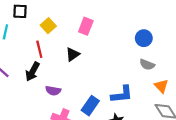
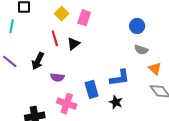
yellow square: (48, 26) -> (62, 14), moved
red line: (39, 49) -> (55, 38), moved
blue rectangle: (90, 106) -> (92, 89), turned -48

